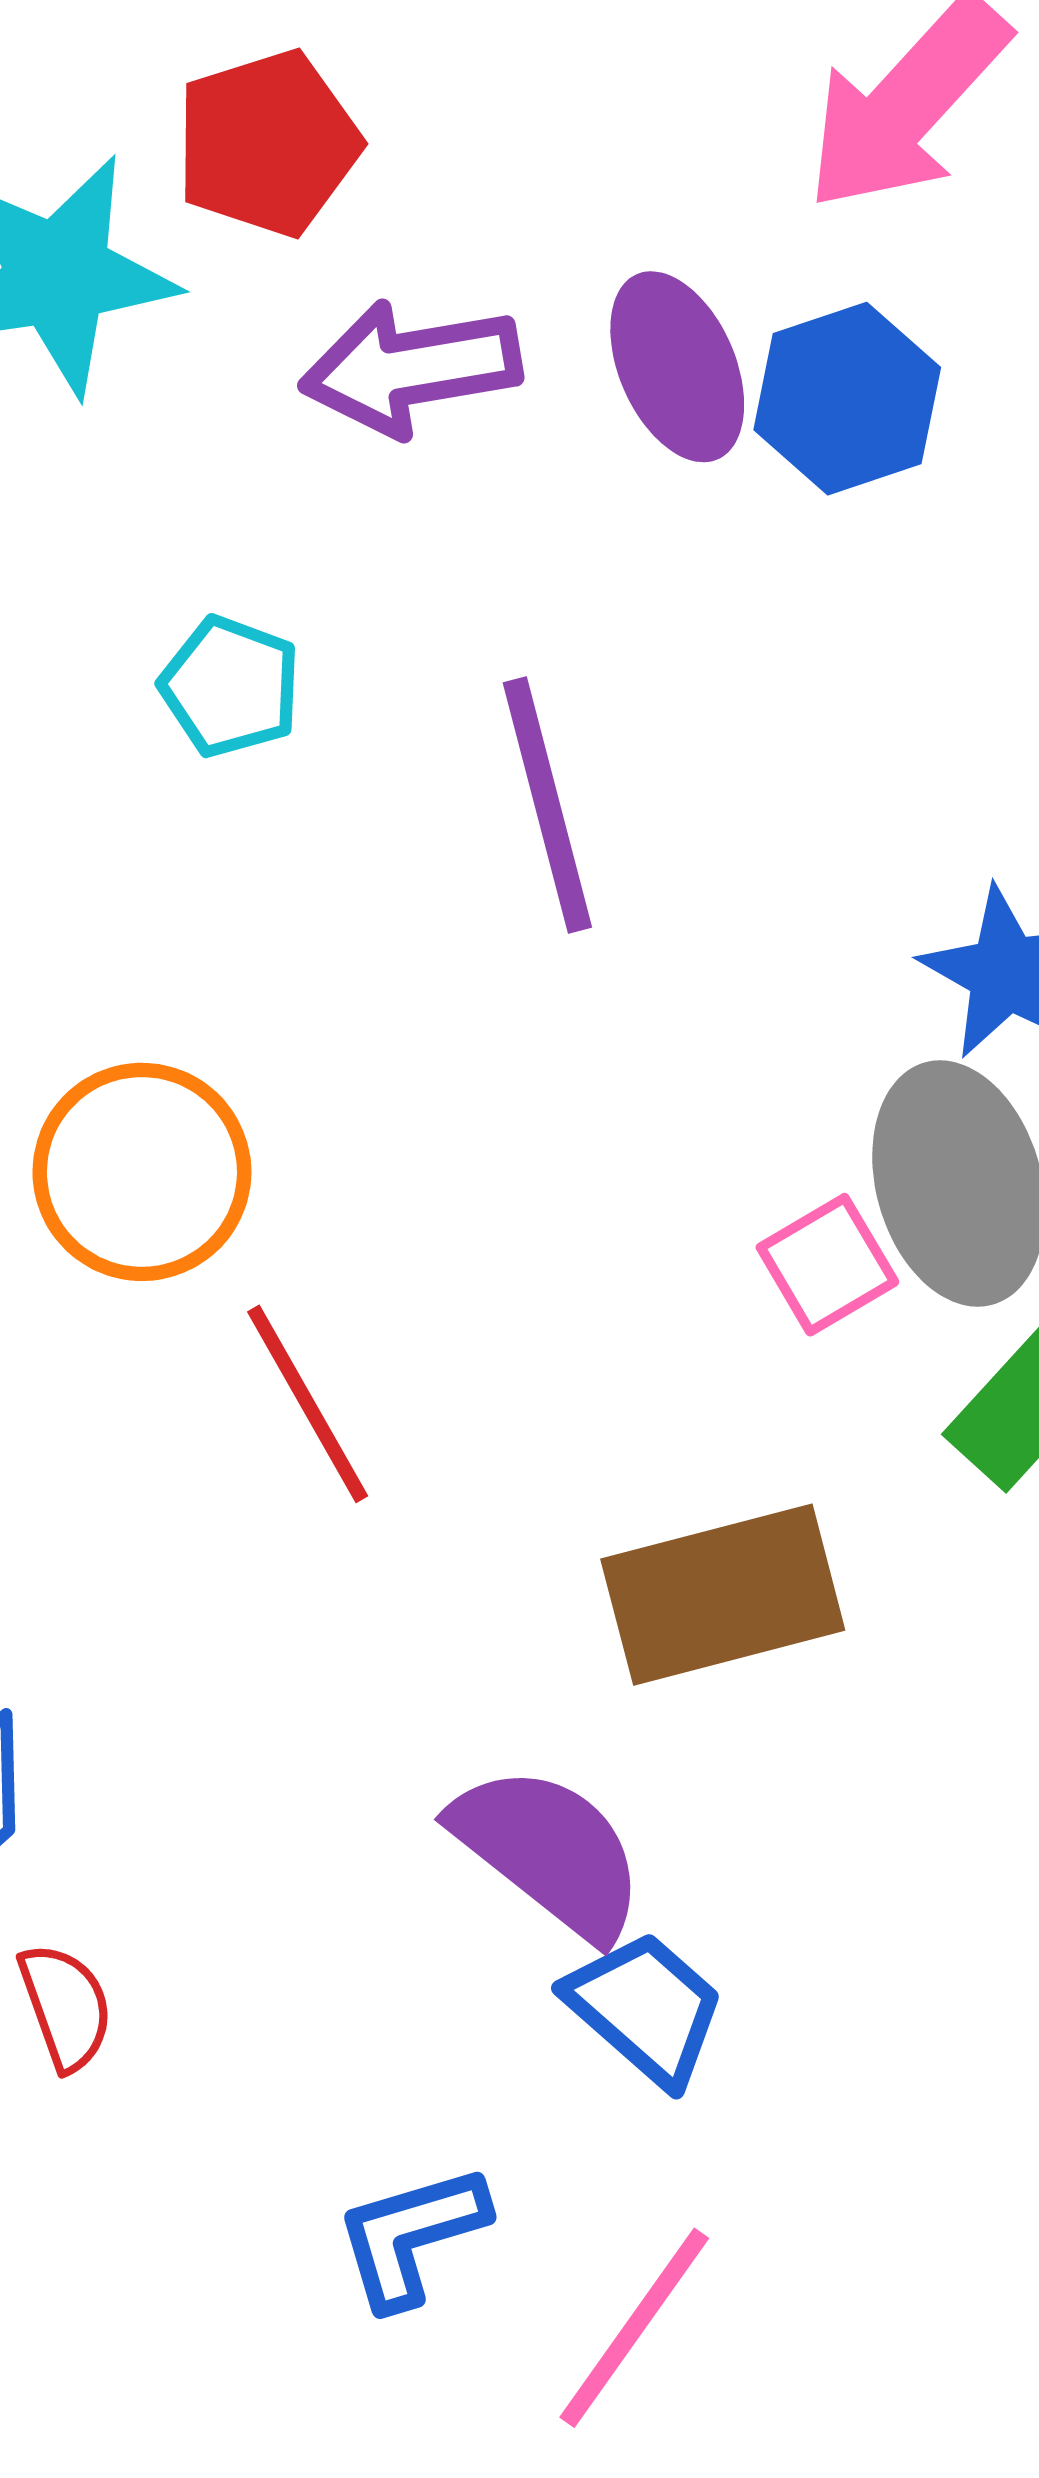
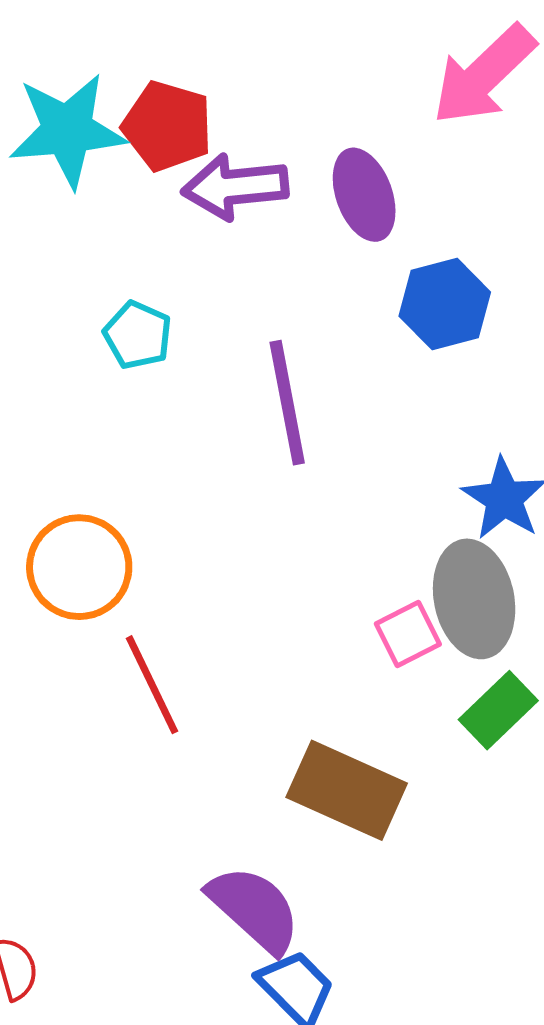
red pentagon: (268, 143) -> (167, 126), moved, turned 30
blue hexagon: (847, 399) -> (445, 304), moved
brown rectangle: (723, 1595) -> (347, 790), turned 35

